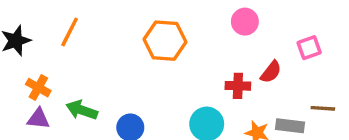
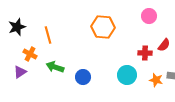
orange line: (70, 32) -> (48, 35), moved, turned -42
purple triangle: (38, 119) -> (20, 72), moved, turned -40

